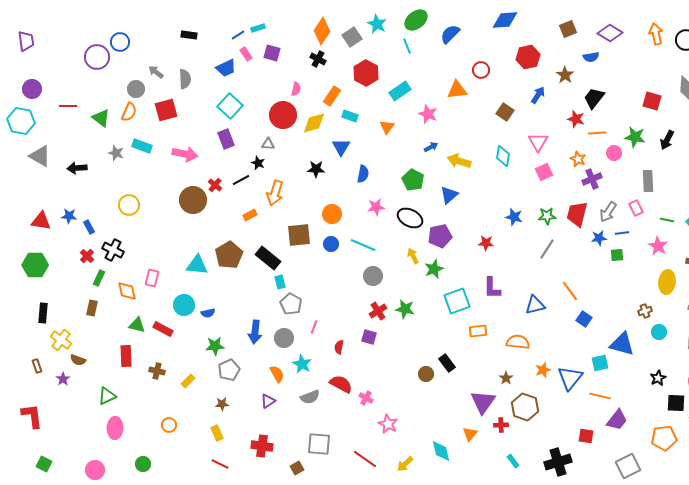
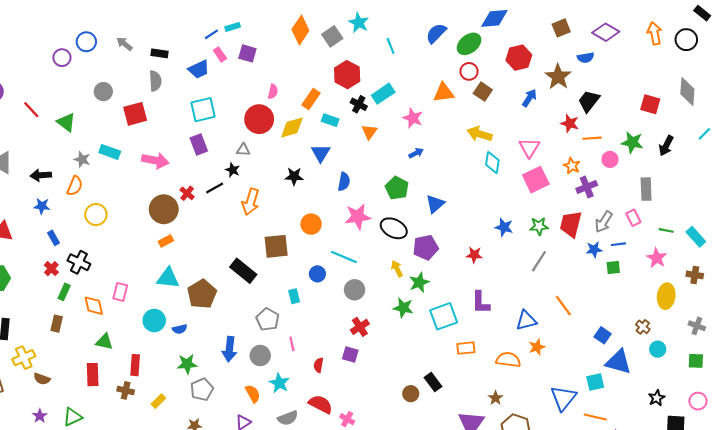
green ellipse: (416, 20) -> (469, 44), moved
black rectangle: (189, 35) -> (159, 53), moved
purple circle: (97, 57) -> (62, 58), size x0.7
black cross: (318, 59) -> (359, 104), moved
gray arrow: (156, 72) -> (125, 44), moved
brown star: (565, 75) -> (558, 77), size x1.4
red line: (68, 106) -> (31, 110), turned 48
cyan square: (230, 106) -> (203, 110), turned 35
orange semicircle: (129, 112) -> (75, 186), moved
brown square: (505, 112) -> (483, 92), moved
yellow arrow: (459, 161) -> (480, 134), moved
pink square: (544, 172) -> (536, 180), size x1.4
pink star: (376, 207) -> (358, 217), size x1.4
orange rectangle: (250, 215) -> (166, 241), moved
blue star: (69, 216) -> (42, 206), moved
blue circle: (331, 244) -> (317, 274), moved
brown pentagon: (229, 255) -> (202, 294), moved
cyan rectangle: (280, 282) -> (294, 296), moved
green star: (405, 309) -> (403, 308), moved
brown cross: (645, 311) -> (643, 327), turned -32
blue square: (584, 319) -> (603, 335), moved
pink line: (314, 327) -> (292, 344), turned -32
red rectangle: (163, 329) -> (135, 365), moved, turned 66
yellow cross: (61, 340) -> (24, 358), turned 30
orange star: (543, 370) -> (537, 347), moved
purple star: (63, 379) -> (40, 416), moved

